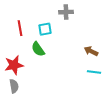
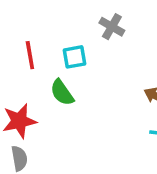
gray cross: (66, 12) -> (112, 27), turned 32

